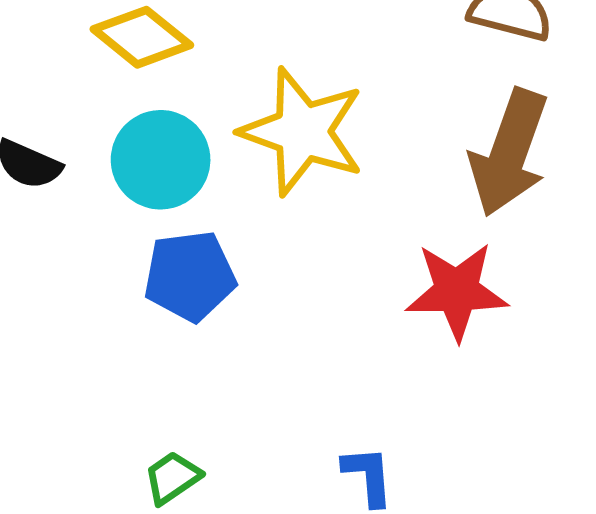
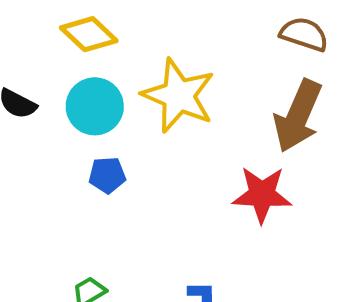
blue pentagon: (190, 276) -> (107, 175), size x0.7

